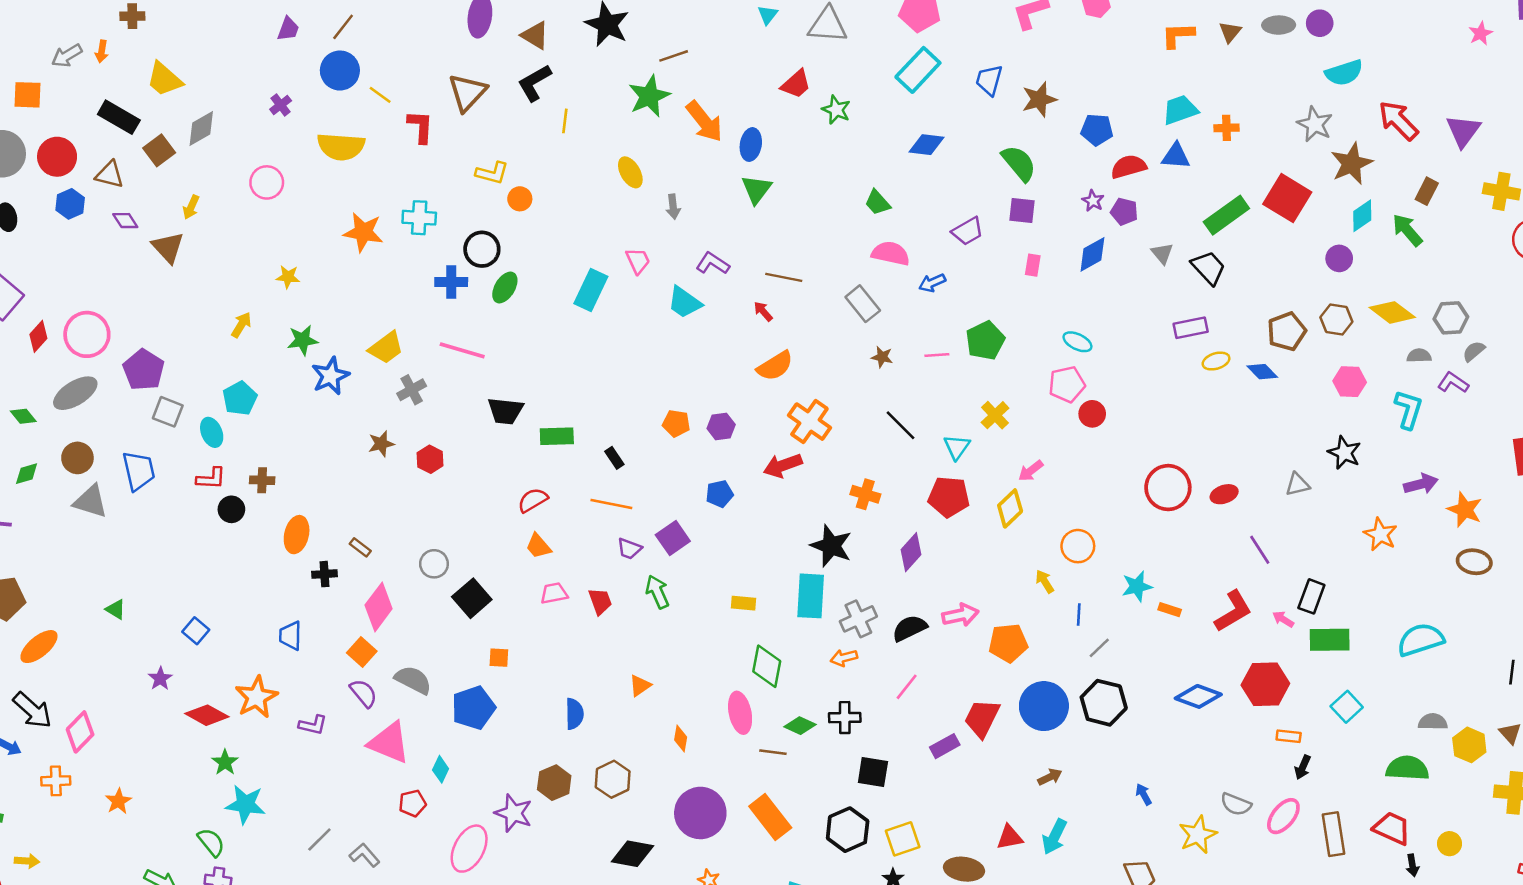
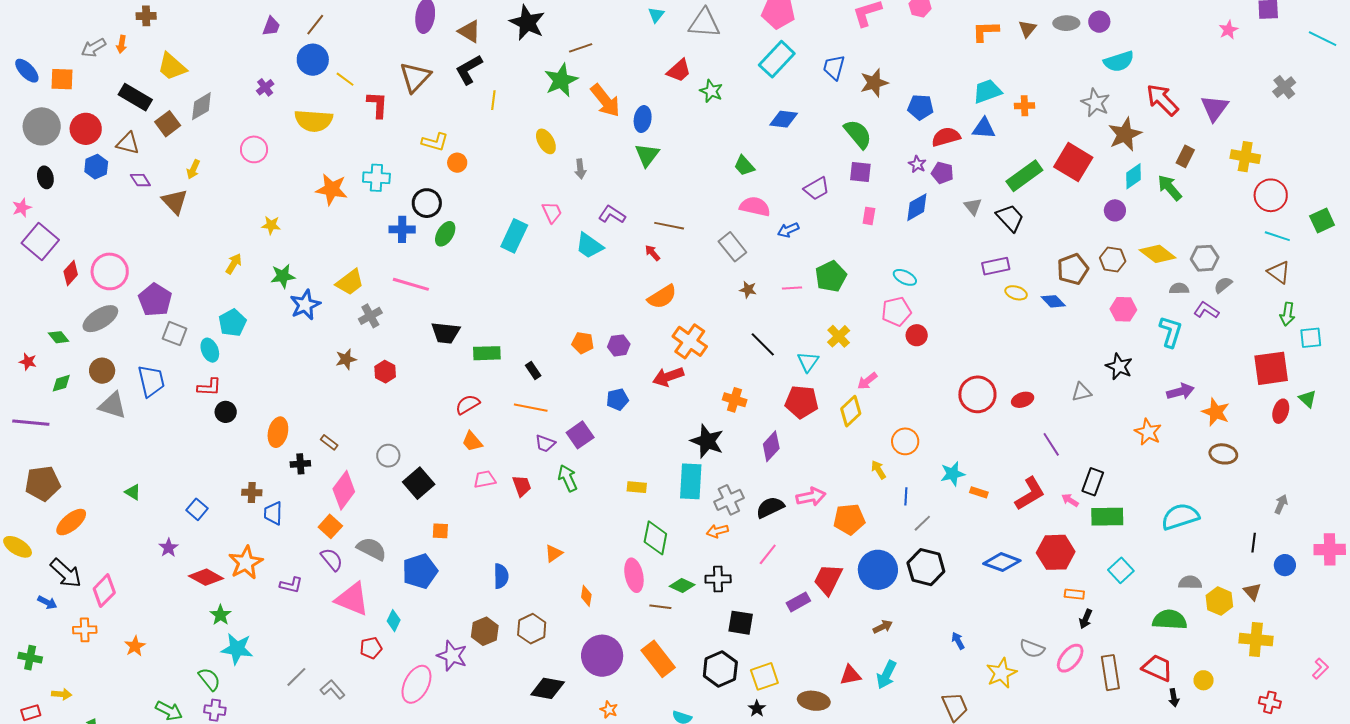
yellow ellipse: (1216, 361) -> (1016, 293), turned 35
brown cross: (262, 480) -> (252, 493), moved

